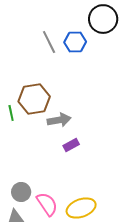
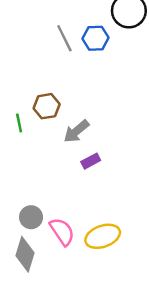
brown hexagon: (34, 99) -> (47, 106), size x0.7
gray arrow: (59, 120) -> (76, 131), turned 150

